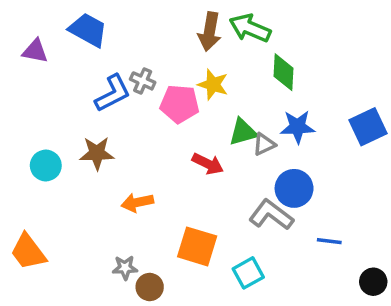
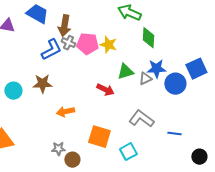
brown arrow: (210, 32) -> (64, 26), moved
pink pentagon: (180, 104) -> (87, 44), moved
gray triangle: (264, 144) -> (145, 79), moved
blue circle: (294, 188) -> (175, 84), moved

